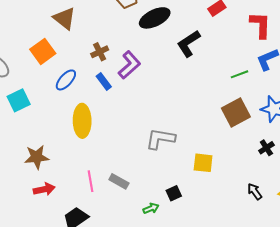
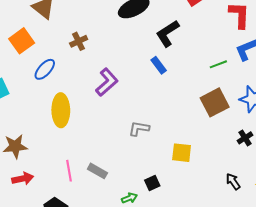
purple L-shape: (129, 65) -> (107, 82), moved
blue rectangle: (104, 82) -> (159, 65), moved
gray L-shape: (160, 139) -> (139, 128), size x0.7

